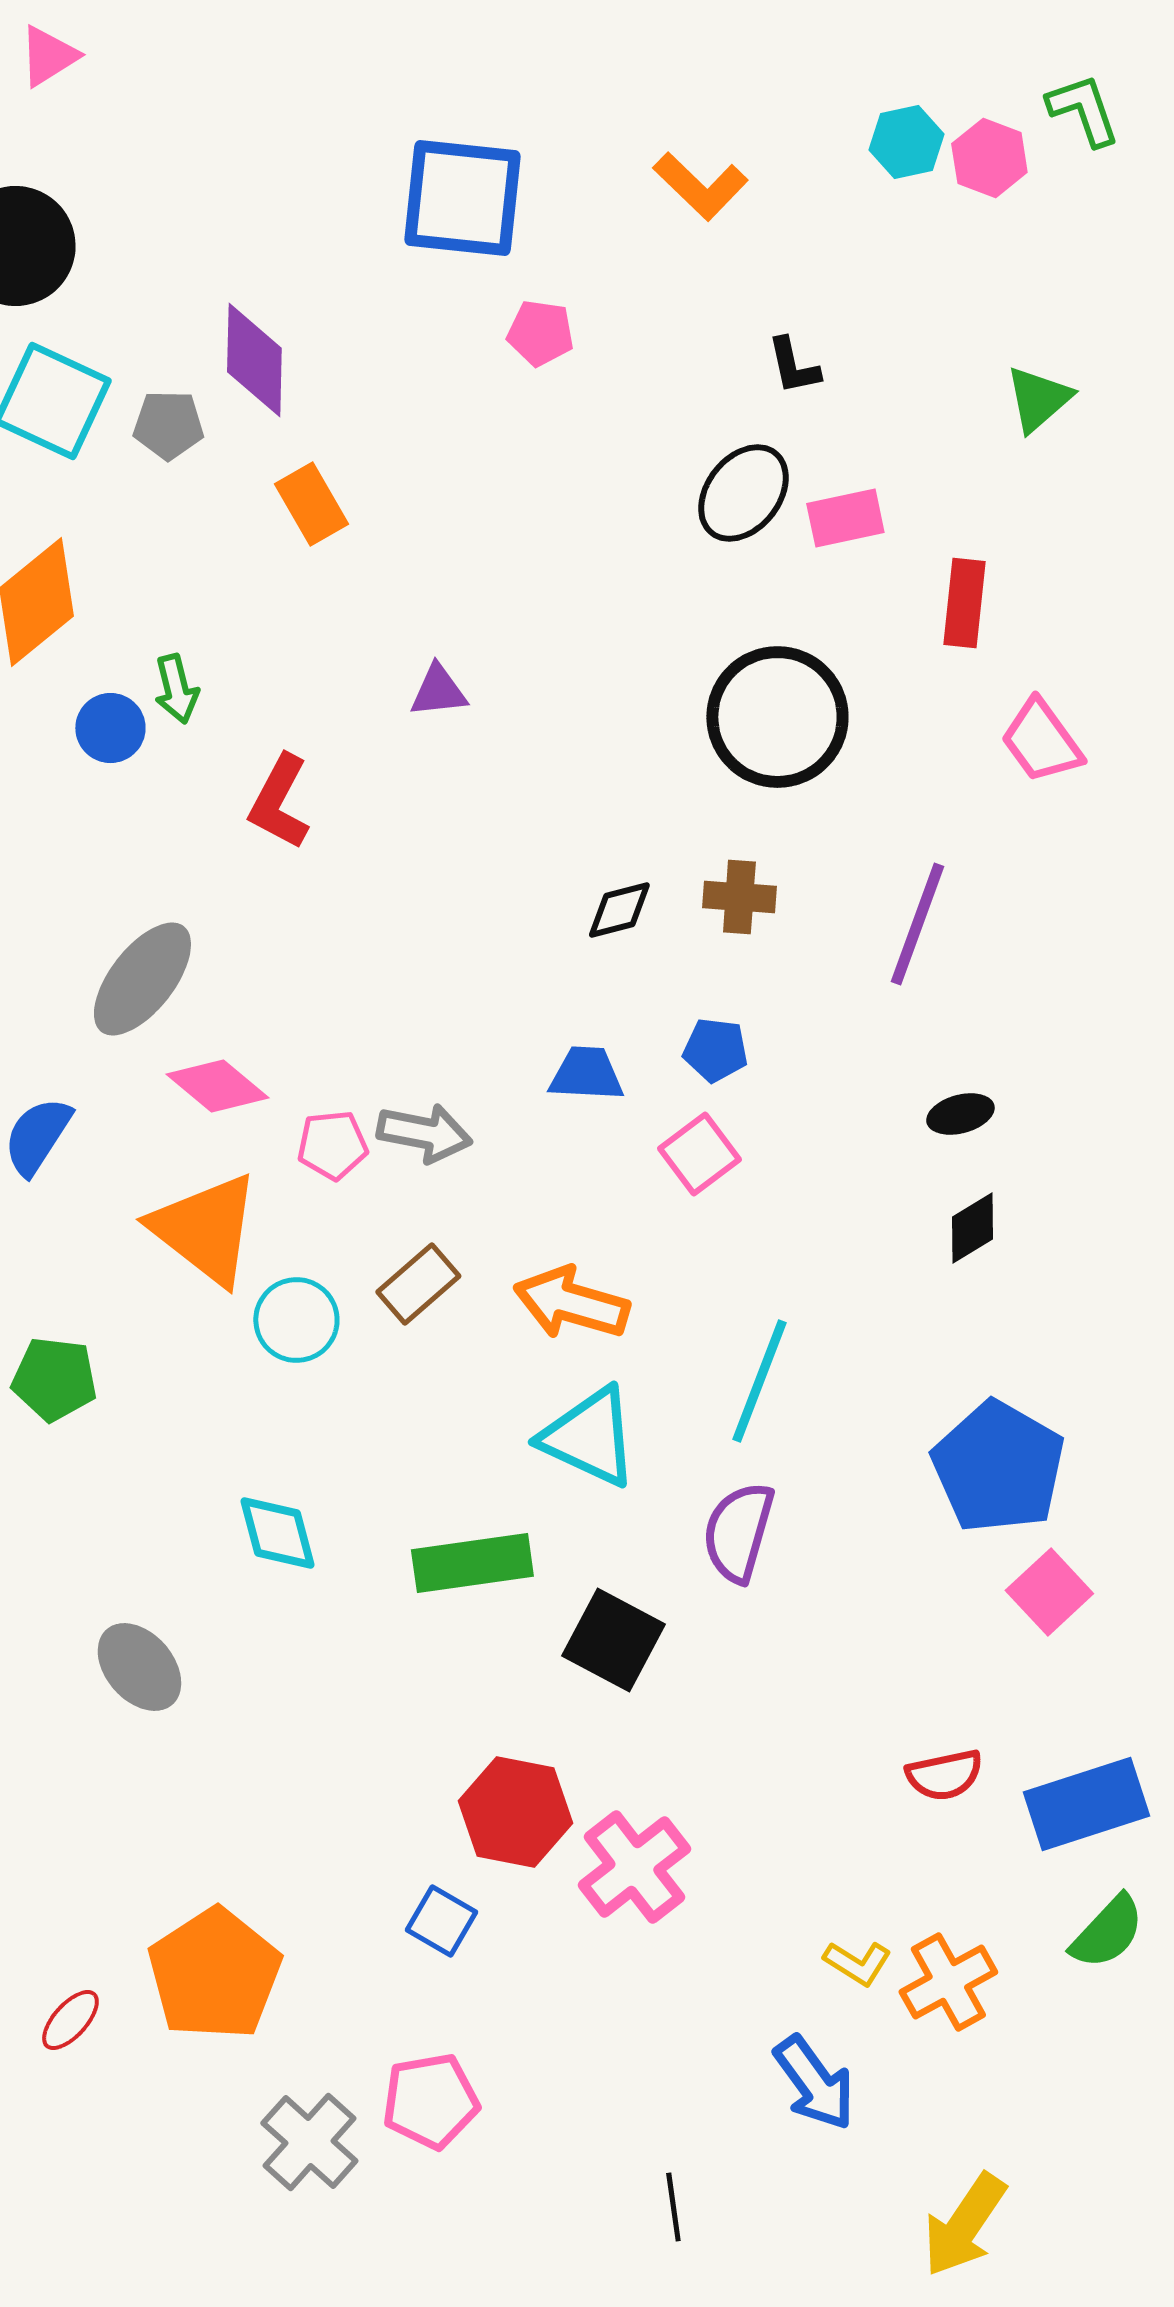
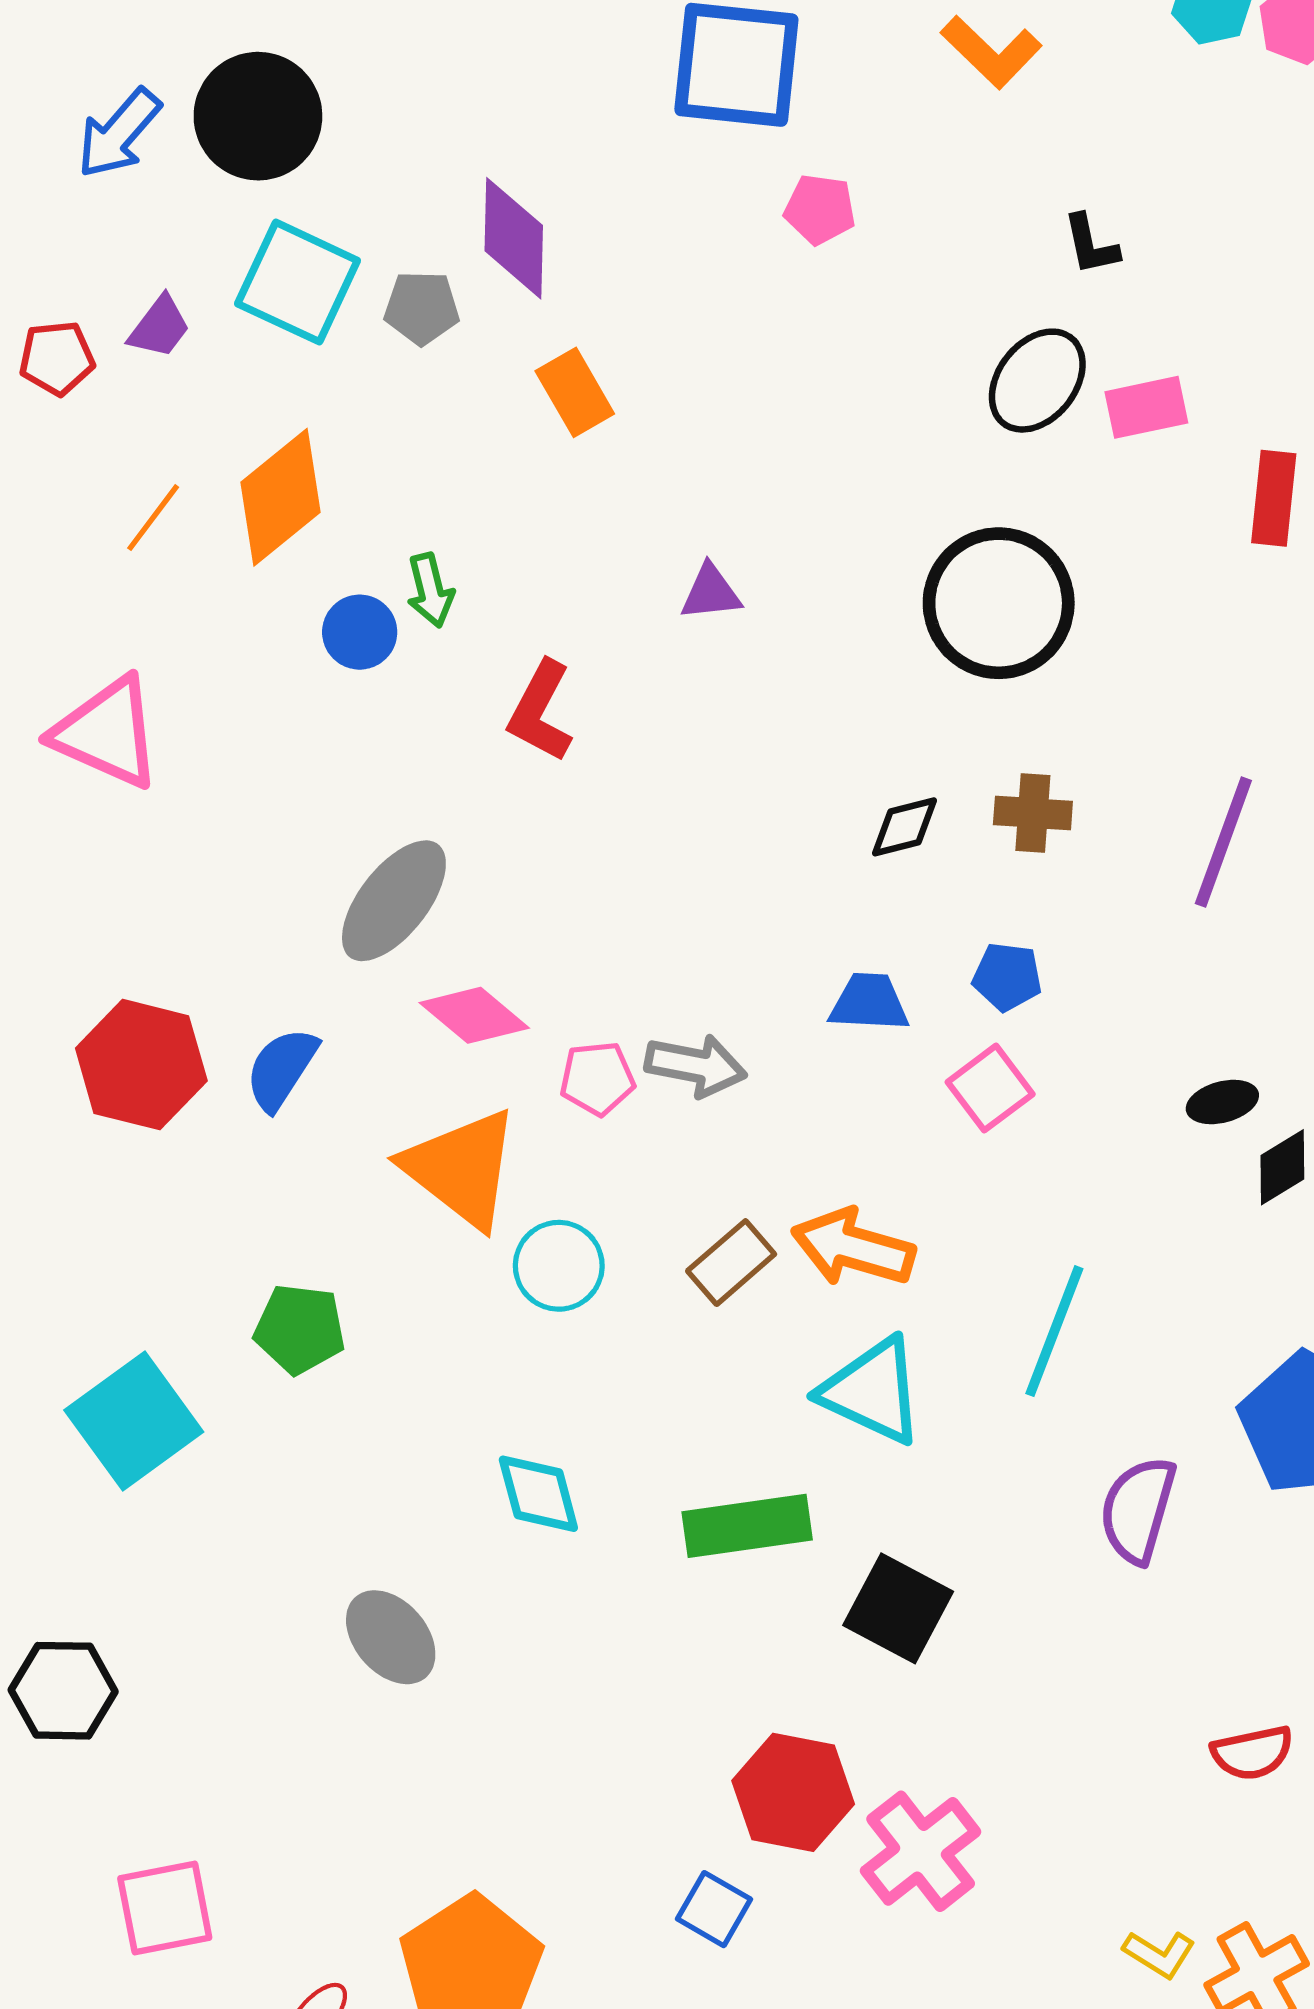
black circle: (777, 717) -> (999, 603), moved
black ellipse: (960, 1114) -> (1222, 1102), moved
brown rectangle: (418, 1284) -> (731, 1263), moved
purple semicircle: (738, 1532) -> (1138, 1510), moved

